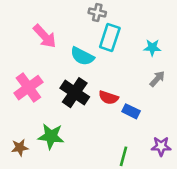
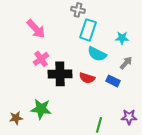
cyan semicircle: (82, 56) -> (97, 54), moved
pink cross: (28, 88) -> (41, 59), moved, size x0.7
black cross: (75, 93) -> (60, 74), turned -35
blue rectangle: (131, 111) -> (113, 81), moved

